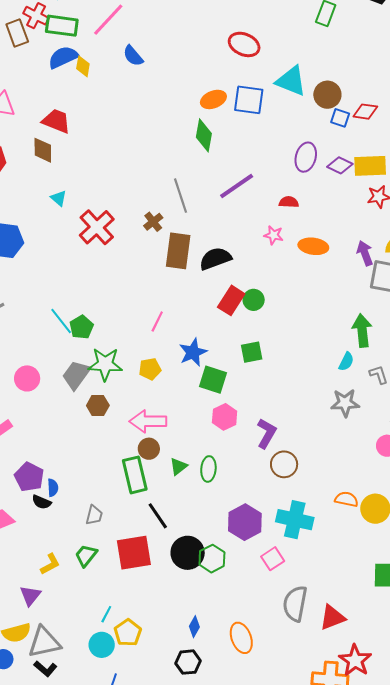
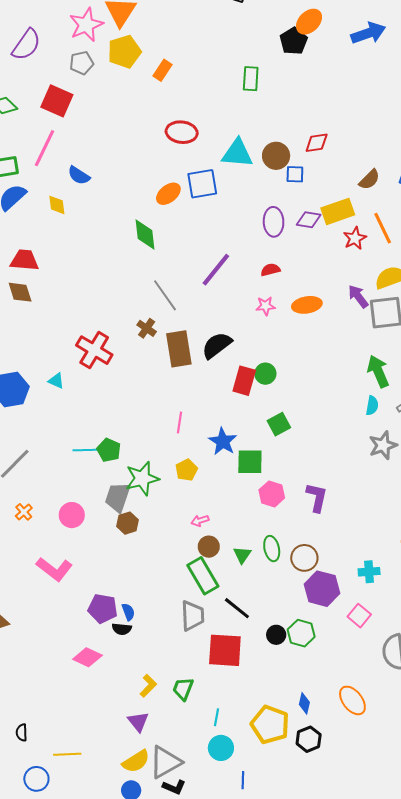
yellow diamond: (83, 66) -> (57, 205), moved
red diamond: (365, 112) -> (317, 143), moved
green diamond: (204, 135) -> (145, 235), moved
cyan triangle: (59, 198) -> (56, 381), moved
cyan line: (61, 321) -> (88, 450), turned -36
brown hexagon: (98, 405) -> (128, 523), moved
pink arrow: (148, 421) -> (200, 521), size x0.5
brown circle: (284, 464) -> (304, 558), moved
gray trapezoid: (94, 515) -> (193, 616), moved, size x1.5
cyan cross: (295, 520) -> (369, 572), size x0.6
red square: (134, 553) -> (225, 650), turned 30
black circle: (188, 553) -> (276, 635), size x0.6
green trapezoid: (86, 555) -> (183, 689), moved
yellow pentagon: (128, 633) -> (270, 725), moved, size x1.4

